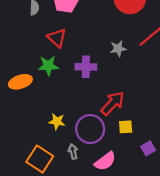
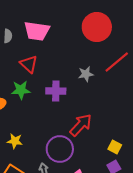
yellow star: (57, 122) -> (15, 141), moved
yellow square: (126, 127) -> (115, 147), moved, turned 32

